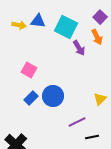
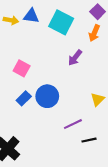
orange arrow: (97, 37) -> (94, 33), turned 49
purple arrow: (79, 48) -> (75, 58), moved, turned 70

